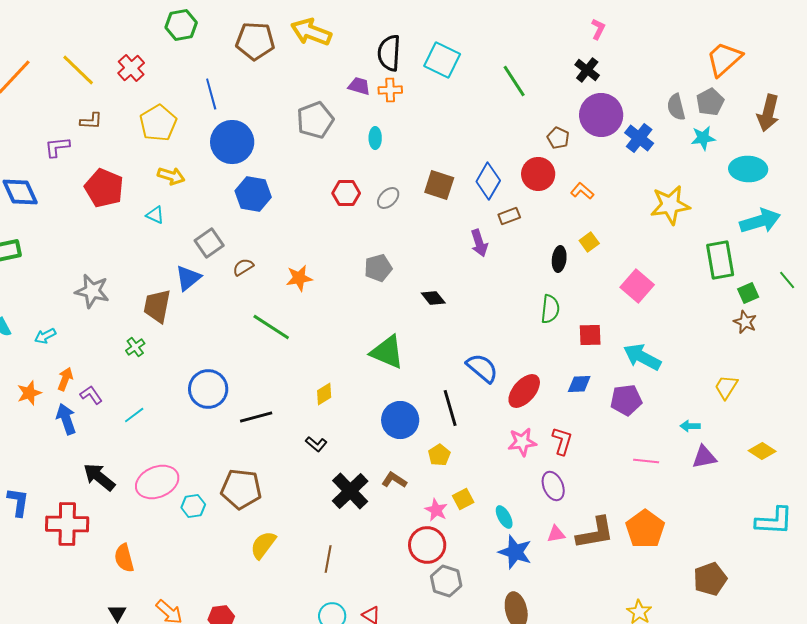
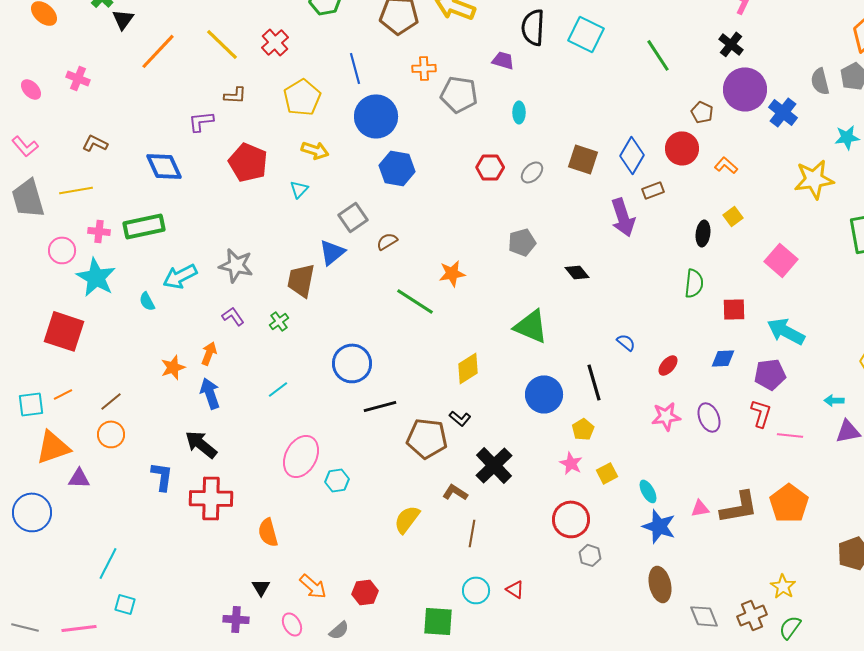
orange cross: (390, 90) -> (424, 68), moved
gray pentagon: (315, 120) -> (459, 94), turned 30
cyan star: (703, 138) -> (847, 137), moved
cyan triangle: (155, 215) -> (299, 189), turned 48
purple arrow: (479, 243) -> (623, 217), size x1.4
orange star: (299, 278) -> (452, 273), moved
cyan arrow: (45, 336) -> (180, 276), moved, size x1.6
blue semicircle: (482, 368) -> (626, 342), size x0.6
red ellipse: (524, 391) -> (668, 365), size x0.6
yellow diamond: (324, 394) -> (468, 368), size x1.4
purple L-shape: (91, 395) -> (233, 316), moved
black line: (256, 417) -> (380, 406), moved
red L-shape: (562, 441) -> (761, 413), moved
black arrow: (99, 477) -> (201, 444), moved
brown L-shape: (394, 480) -> (455, 492), moved
pink ellipse: (157, 482) -> (301, 456), turned -39
purple ellipse: (553, 486) -> (709, 417), moved
brown pentagon: (241, 489) -> (427, 438), moved
pink star: (436, 510) -> (571, 463), moved
gray hexagon: (446, 581) -> (590, 555), size x0.7

